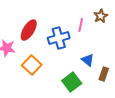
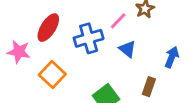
pink line: (81, 25) -> (118, 21), turned 32
blue triangle: (88, 60) -> (127, 49), moved

